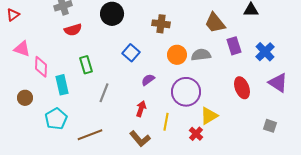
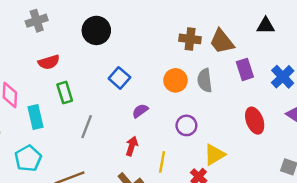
brown cross: (161, 24) -> (190, 39), moved
red semicircle: (73, 30) -> (49, 62), moved
gray semicircle: (201, 55) -> (205, 80), turned -90
purple circle: (186, 92) -> (186, 125), size x0.6

